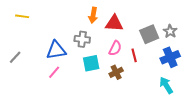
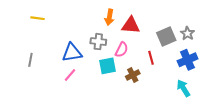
pink semicircle: (115, 48) -> (122, 50), moved
gray line: (15, 57) -> (30, 60), turned -32

